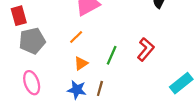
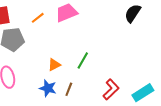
orange line: (76, 37) -> (38, 18), moved
red L-shape: (146, 49) -> (111, 89), moved

